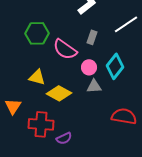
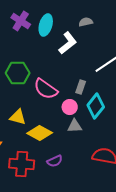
gray rectangle: (92, 37) -> (81, 87), moved
purple semicircle: (64, 138) -> (55, 161), moved

